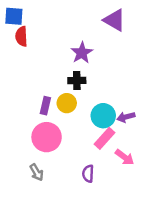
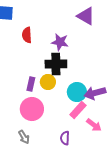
red semicircle: (21, 36) -> (27, 35), moved
purple star: (82, 53) -> (60, 42), turned -30
black cross: (77, 80) -> (56, 64), size x1.5
purple arrow: (126, 117) -> (95, 93), size x1.5

